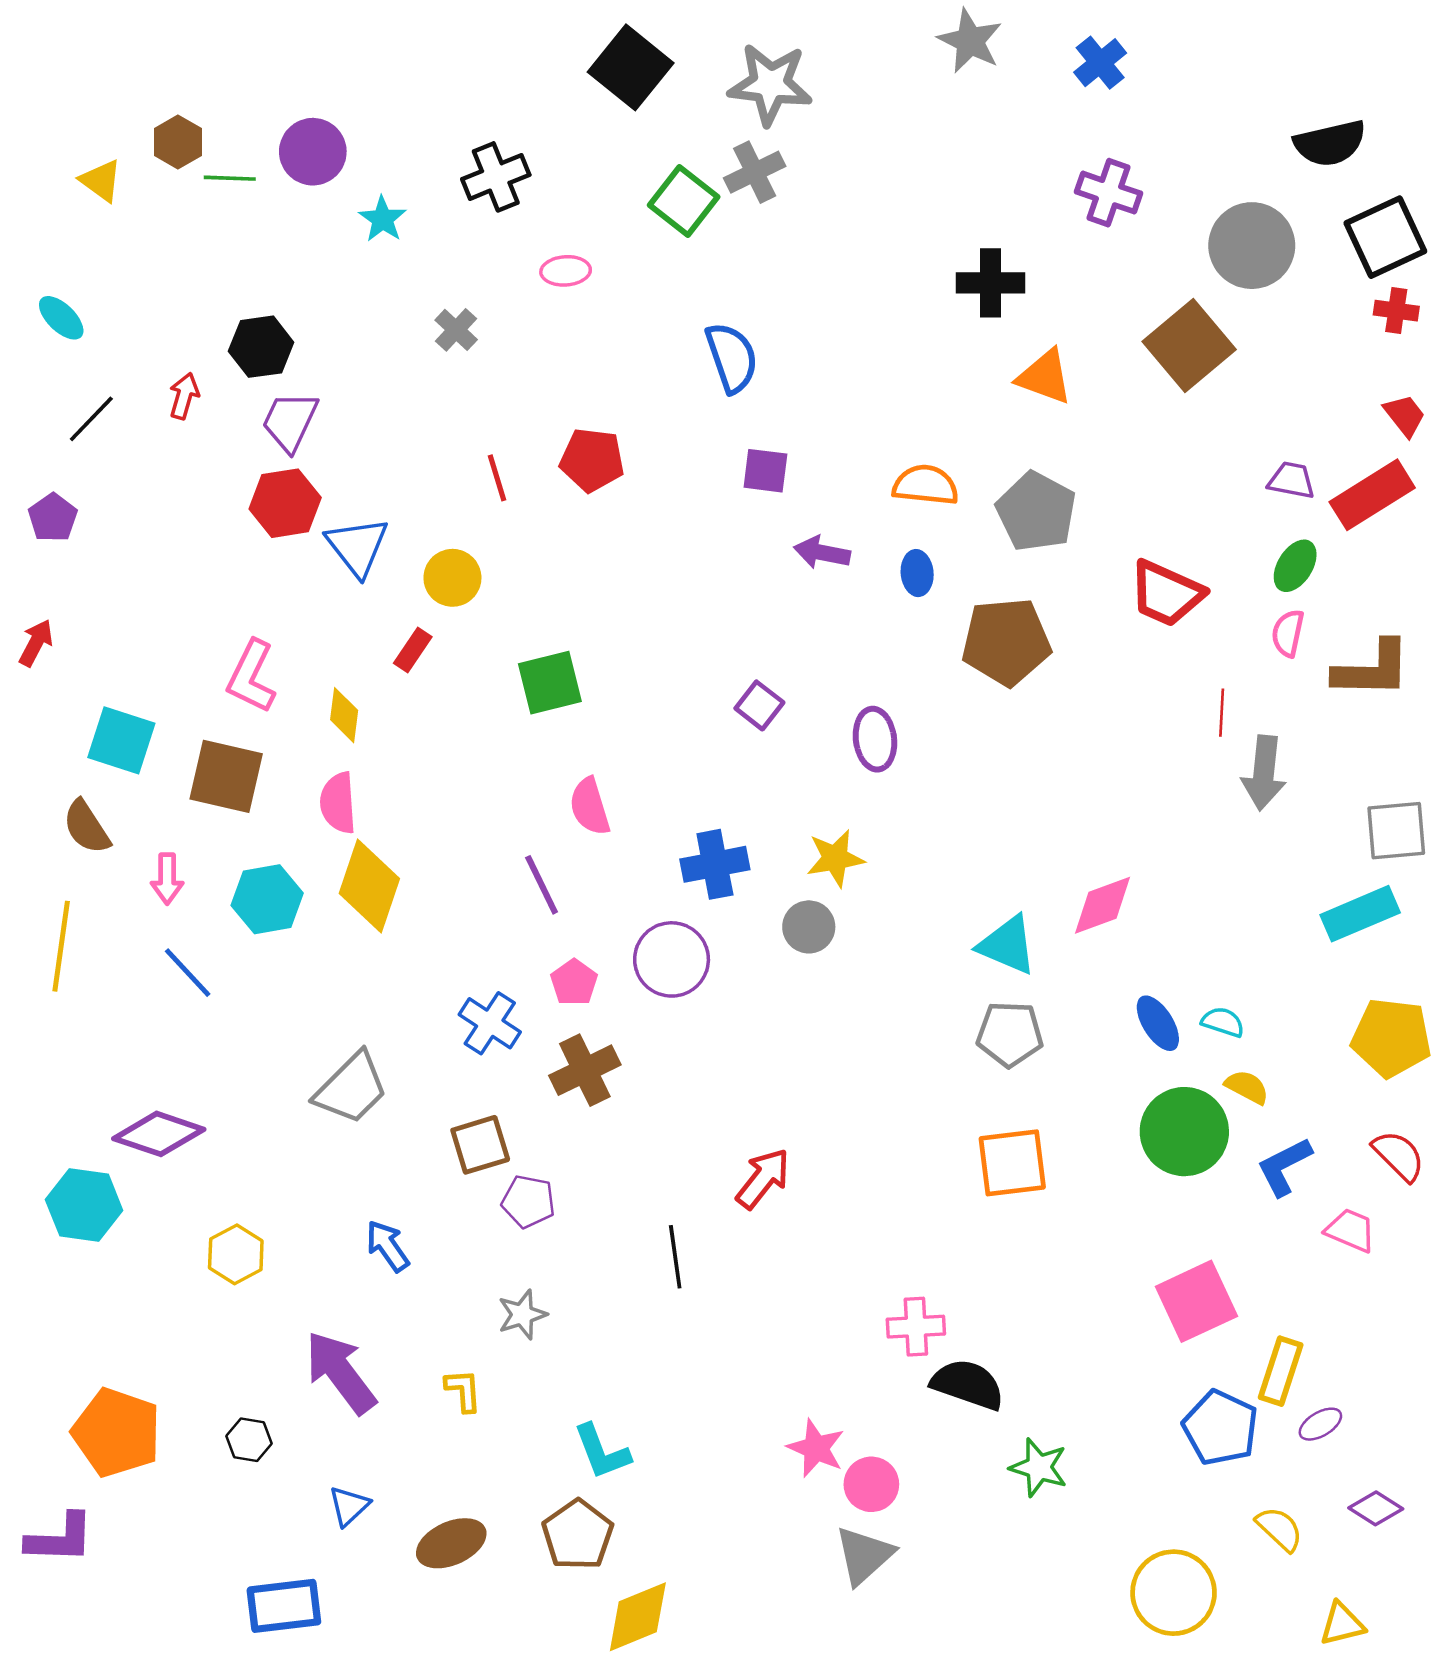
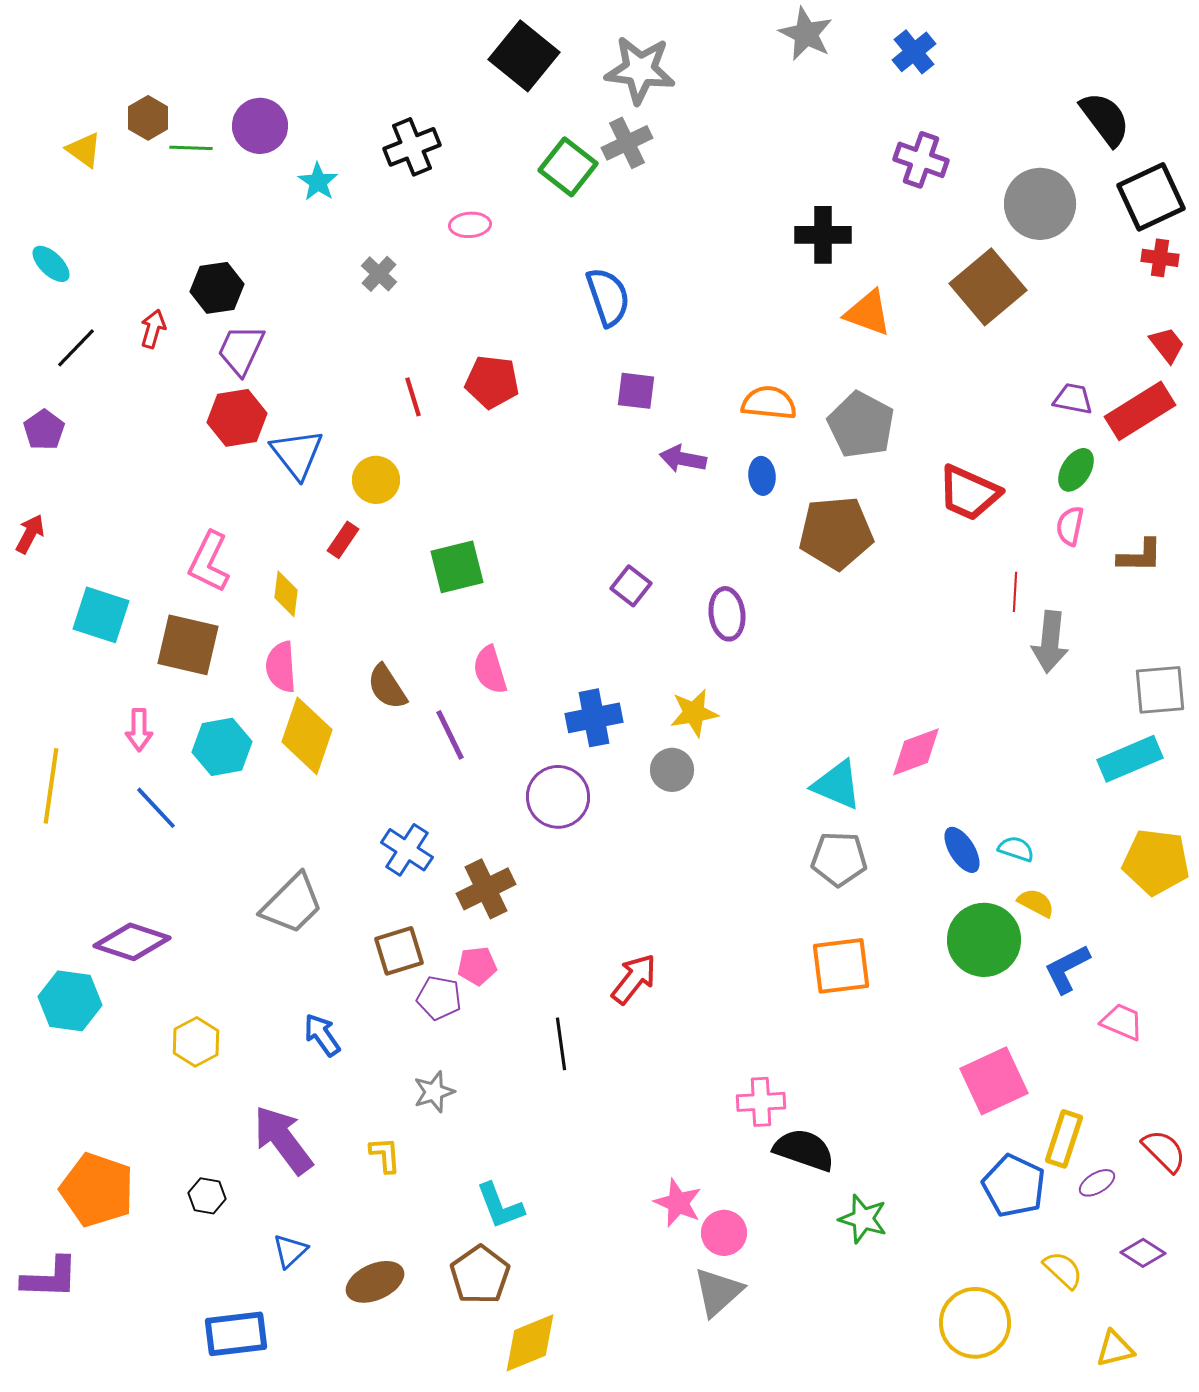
black semicircle: (1330, 143) -> (1105, 119), turned -114
brown L-shape: (1372, 669) -> (1140, 556), size x0.7
brown semicircle: (86, 827) -> (387, 687), moved
pink pentagon: (574, 982) -> (477, 966), moved, turned 30
red semicircle: (1399, 1156) -> (1164, 1151), moved

